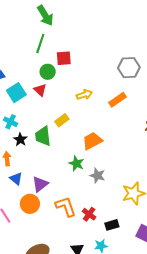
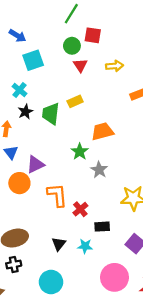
red triangle: (40, 90) -> (80, 65), moved
yellow arrow: (84, 95) -> (115, 66), moved

